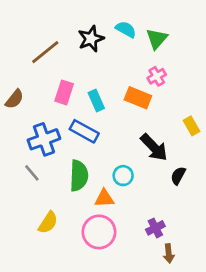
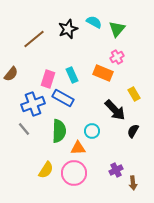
pink rectangle: (64, 92) -> (48, 79), moved
yellow rectangle: (192, 126) -> (134, 94), moved
yellow semicircle: (48, 223) -> (46, 170), moved
brown arrow: (169, 253) -> (133, 183), moved

